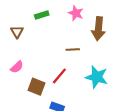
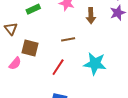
brown arrow: (98, 29) -> (91, 16), size x0.7
brown square: (36, 87) -> (30, 48), moved

